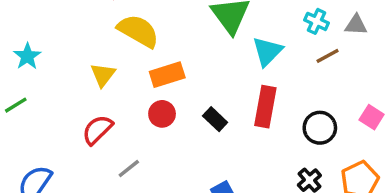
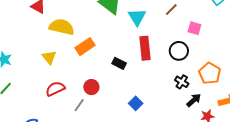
red circle: (162, 114) -> (91, 87), moved
pink square: (372, 117) -> (194, 28), moved
red semicircle: (97, 130) -> (55, 89), turned 36

